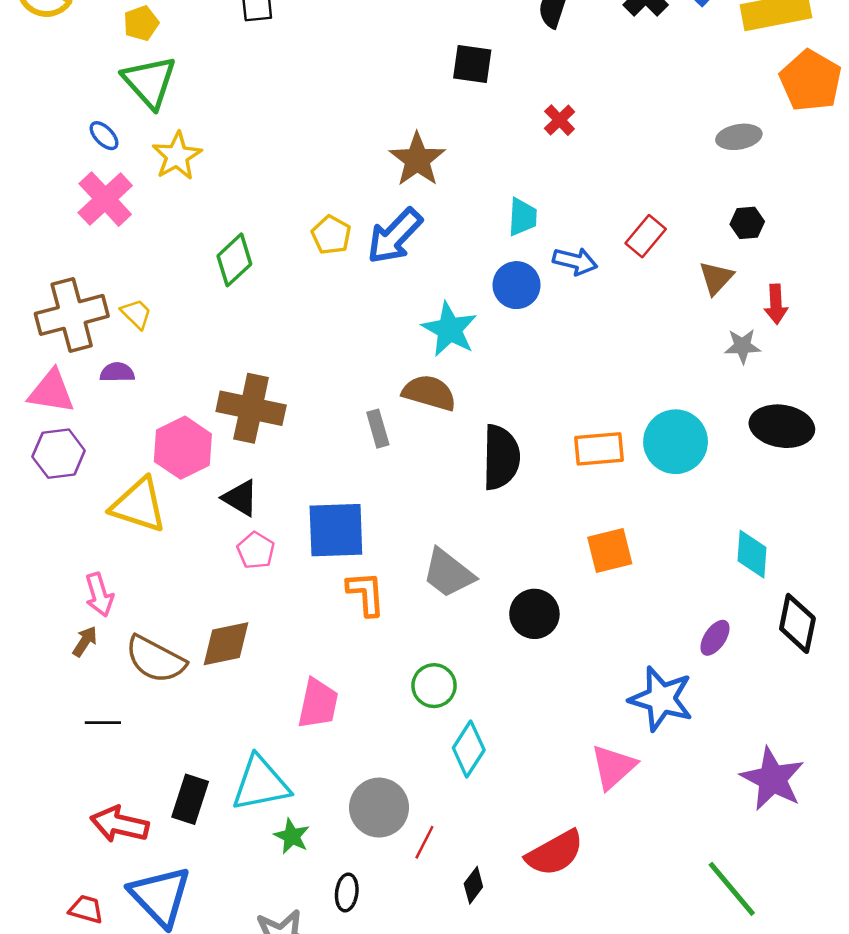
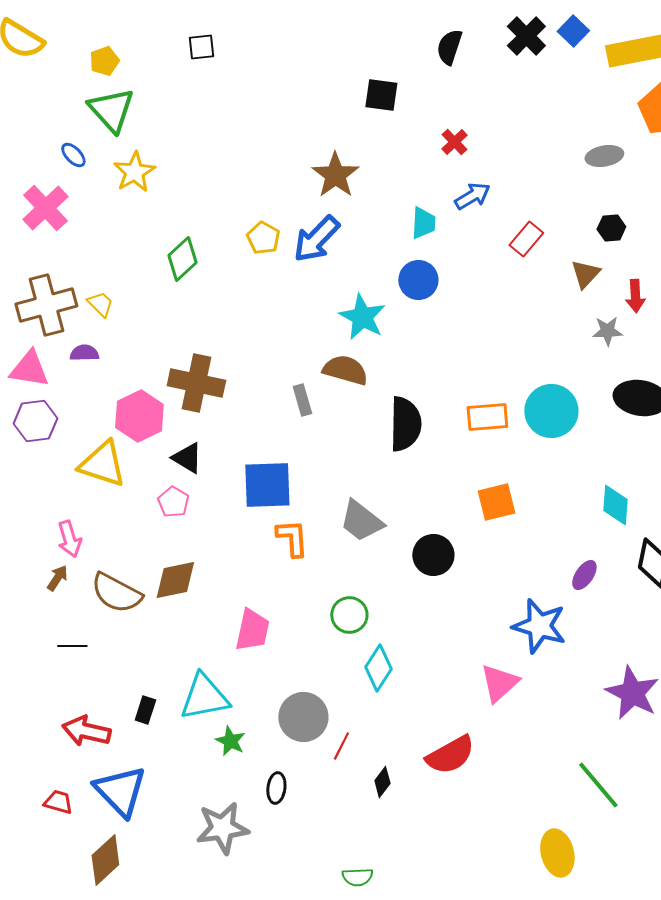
pink cross: (105, 199) -> (45, 208), moved
blue arrow: (575, 261) -> (472, 196), moved, turned -45
pink pentagon: (256, 551) -> (173, 502), moved
black rectangle: (190, 799) -> (145, 710), size x0.7

